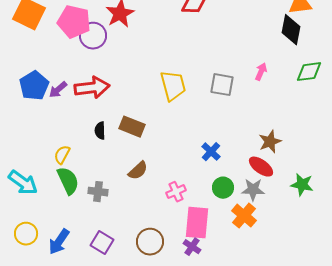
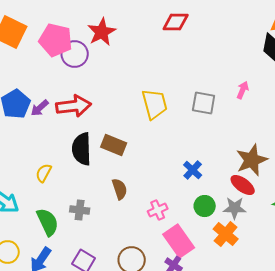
black semicircle: (100, 131) -> (82, 149), size x1.8
brown star: (270, 142) -> (252, 160), size x1.4
brown semicircle: (138, 171) -> (120, 189), turned -65
green semicircle: (68, 181) -> (48, 222), moved
pink rectangle: (197, 223) -> (179, 241), turned -40

